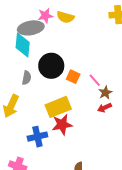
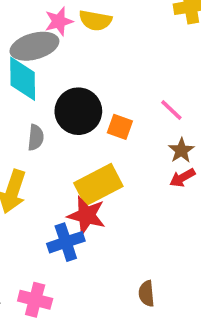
pink line: (95, 80) -> (171, 110), moved
red star: (62, 125) -> (87, 215), moved, turned 30

